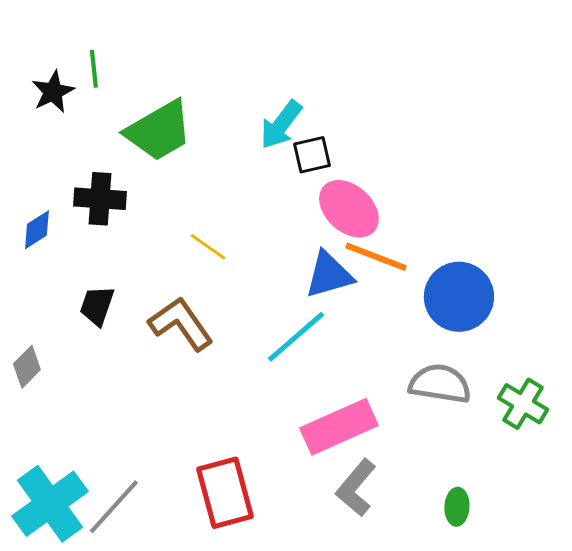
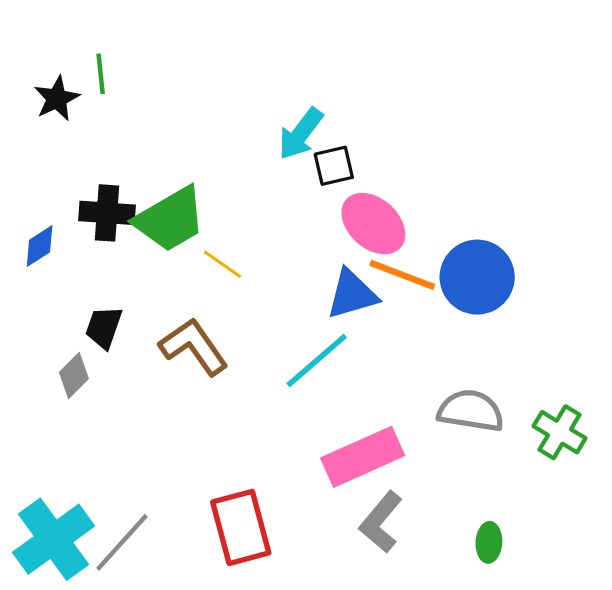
green trapezoid: (159, 131) -> (170, 219), moved
blue circle: (459, 297) -> (477, 277), moved
gray diamond: (27, 367) -> (74, 376), moved

